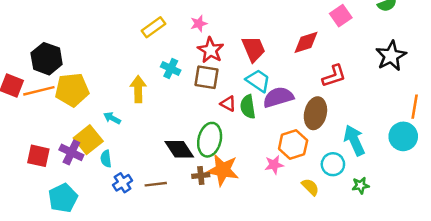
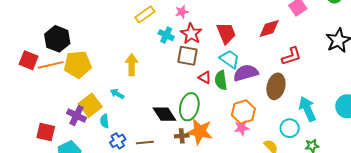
cyan cross: (171, 68) -> (166, 35), moved
cyan arrow: (112, 118) -> (117, 94), moved
orange hexagon: (293, 145) -> (243, 112), moved
red square: (38, 156) -> (46, 132), moved

